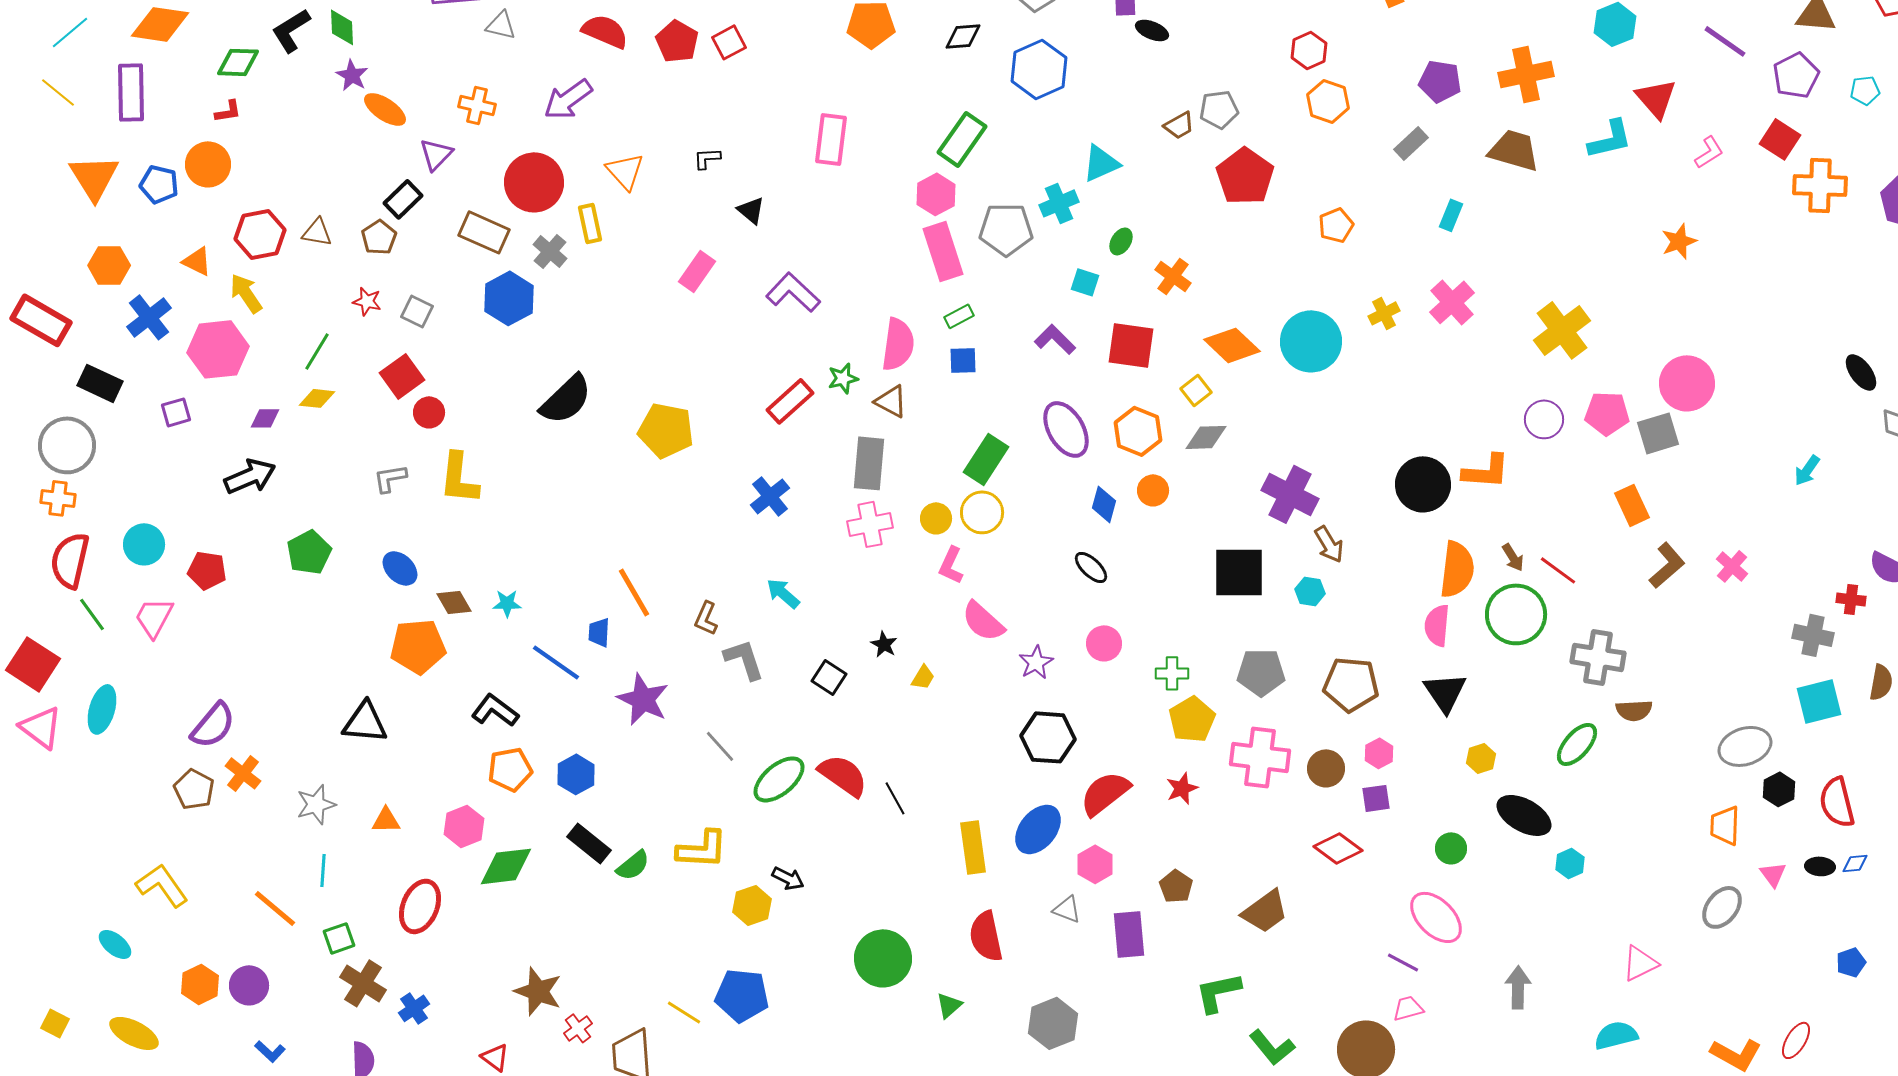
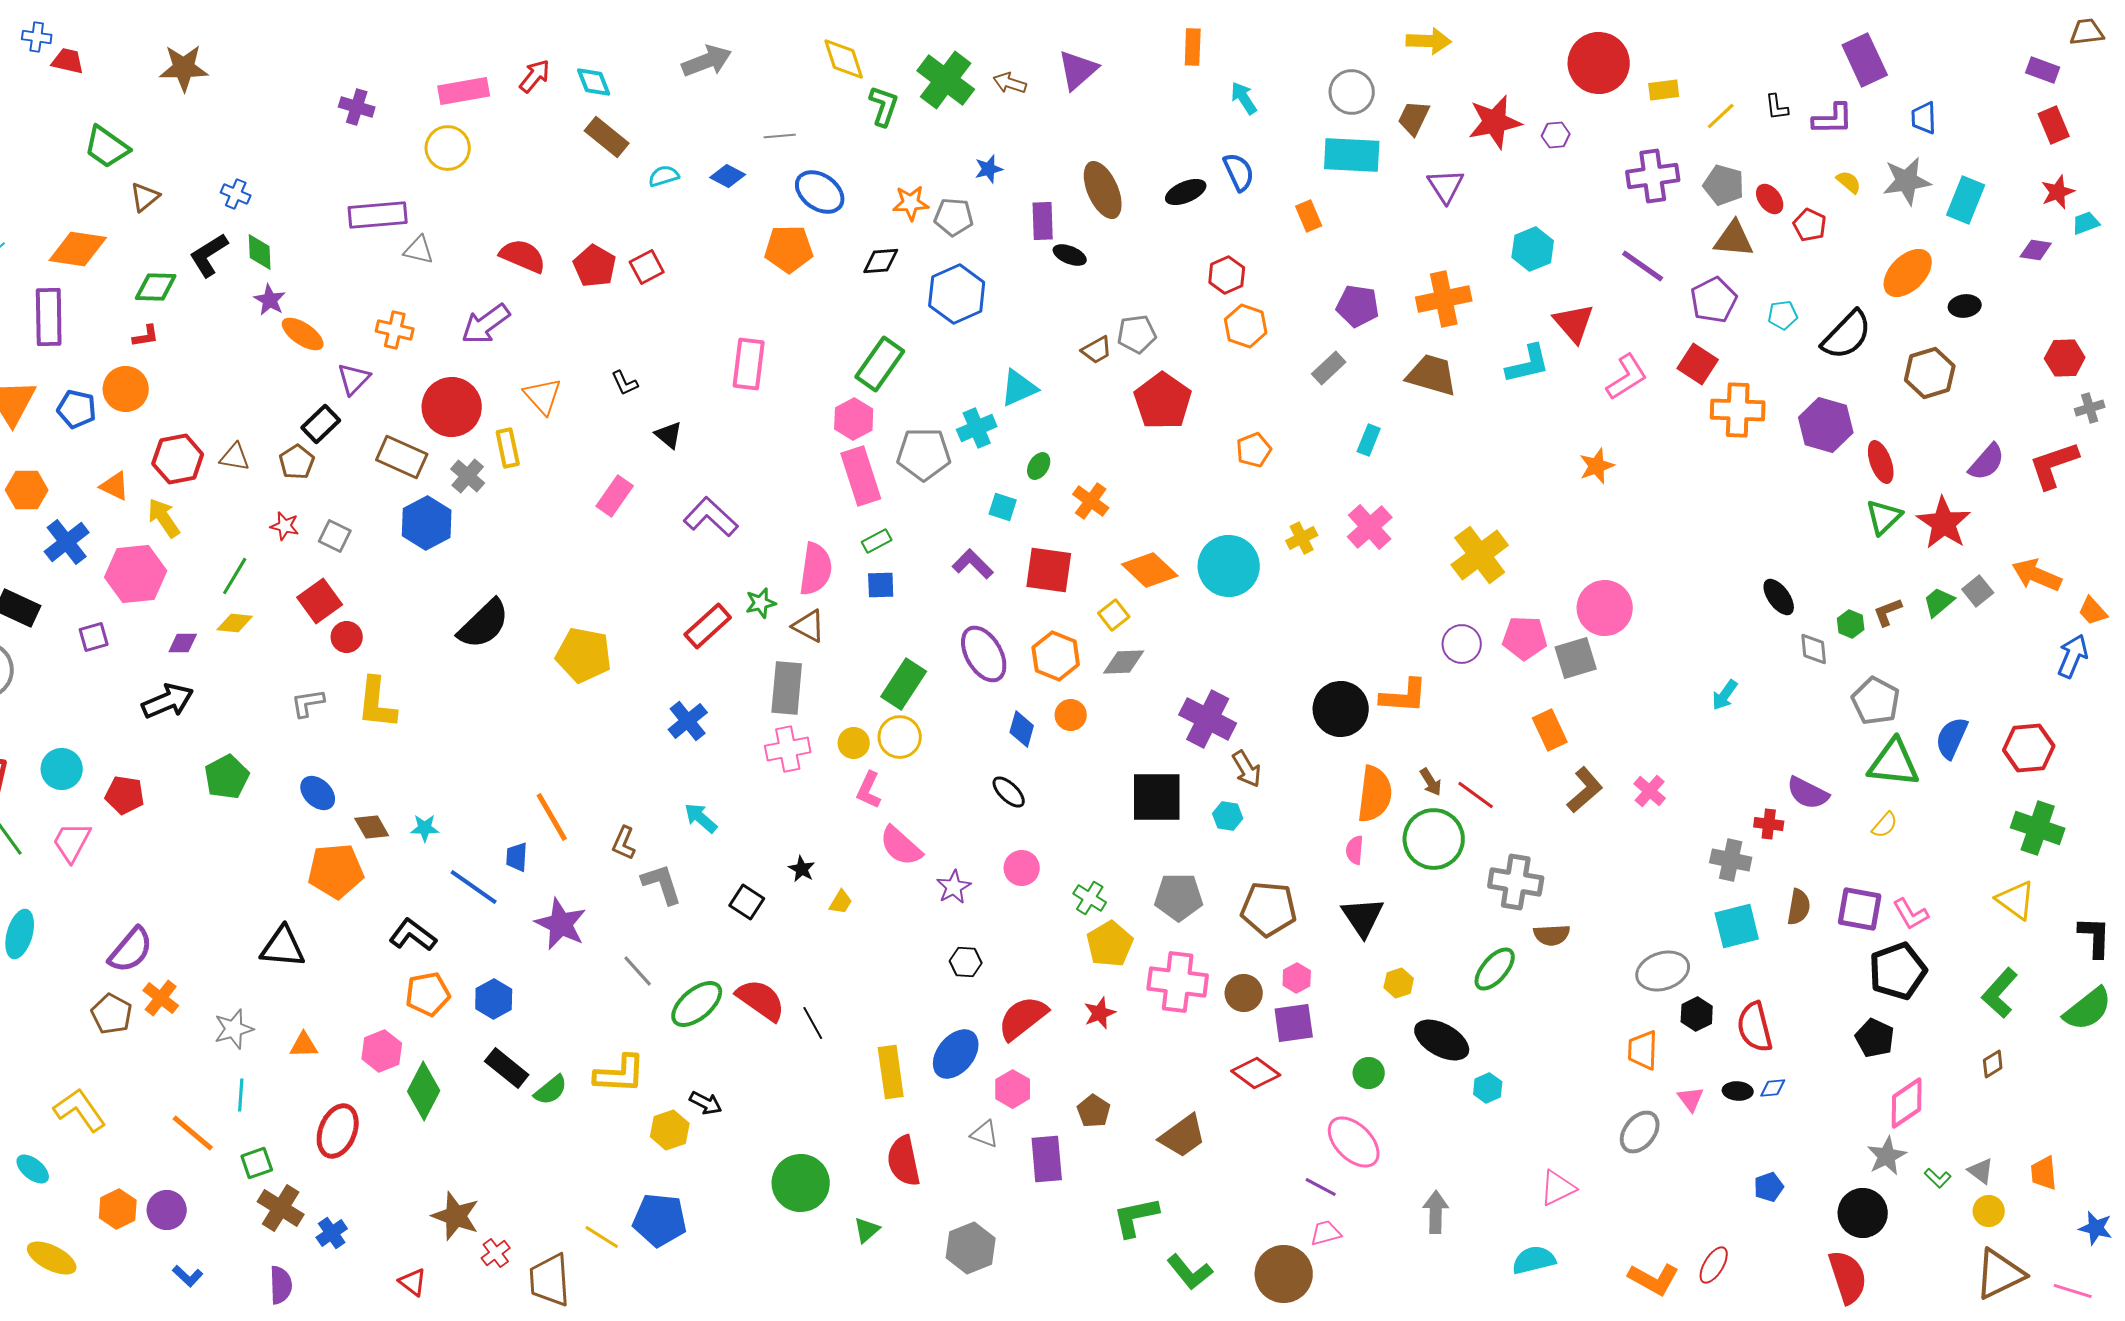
pink L-shape: (1709, 152) -> (1627, 377), size x1.4
black L-shape: (707, 158) -> (625, 383), turned -112
pink semicircle: (1437, 625) -> (1355, 850), size x0.7
green cross: (1172, 673) -> (1090, 898), turned 32
black hexagon: (1048, 737) -> (966, 962), size x0.6
purple square: (1376, 798) -> (1294, 1023), size x1.4
green diamond: (506, 866) -> (424, 1091), turned -56

